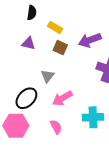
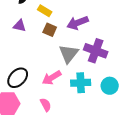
gray triangle: (48, 76) -> (69, 54), moved, size x1.5
cyan cross: (93, 117) -> (81, 83), moved

